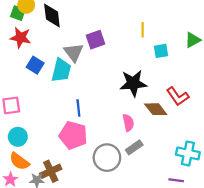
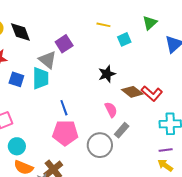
yellow line: (143, 30) -> (103, 25), turned -64
black star: (133, 83) -> (107, 74), size x0.7
red L-shape: (178, 96) -> (152, 94), moved

